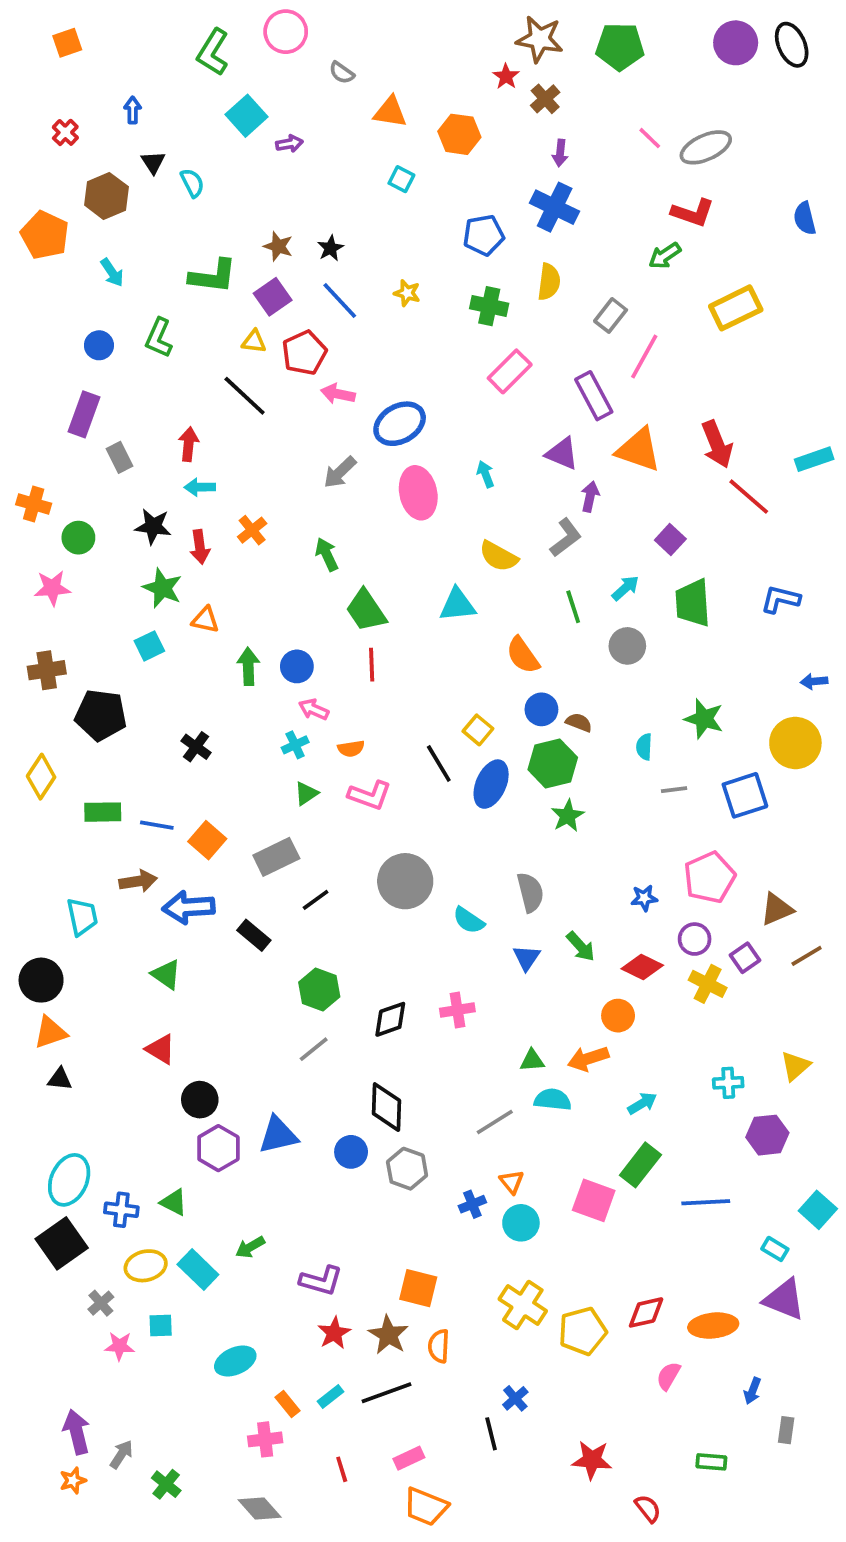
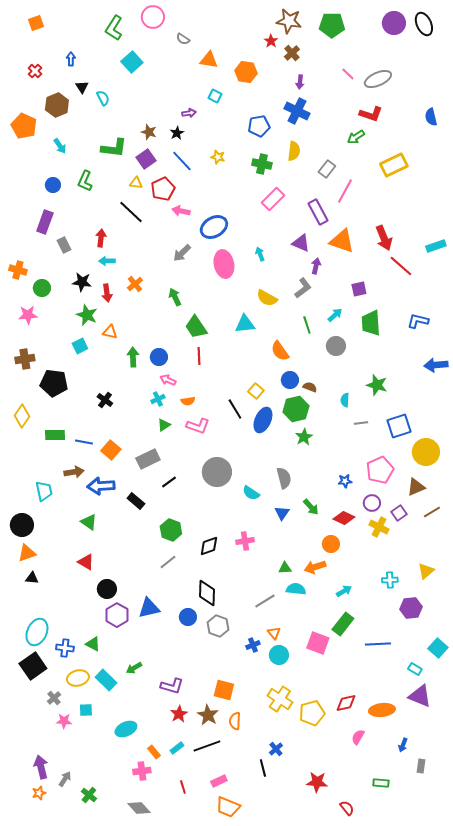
purple arrow: (289, 144) -> (189, 113), moved
purple square: (670, 539) -> (359, 289), turned 35
blue arrow: (814, 681) -> (436, 365), size x1.6
yellow circle: (795, 743) -> (426, 452), moved

